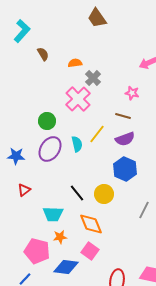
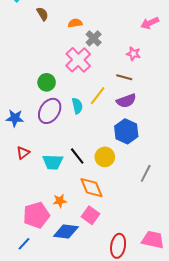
cyan trapezoid: (53, 214) -> (53, 162), moved
pink pentagon: (37, 251) -> (36, 215), turned -30

